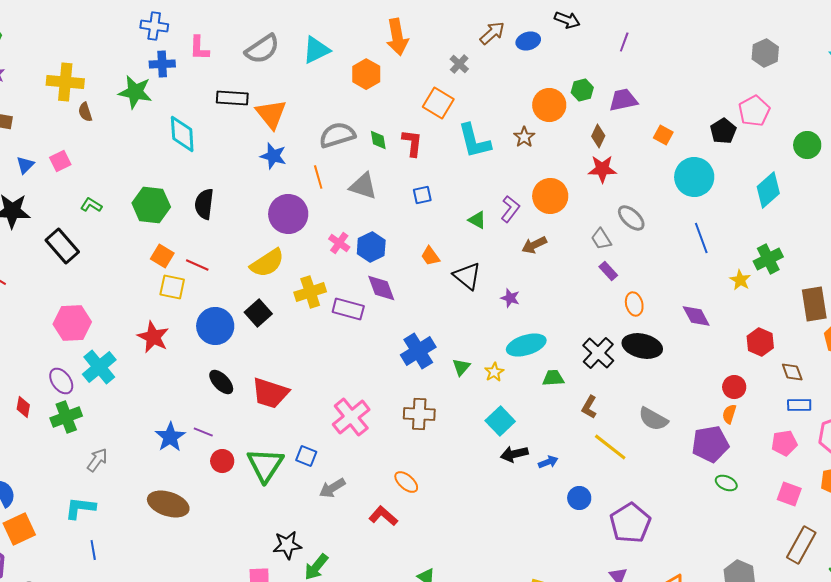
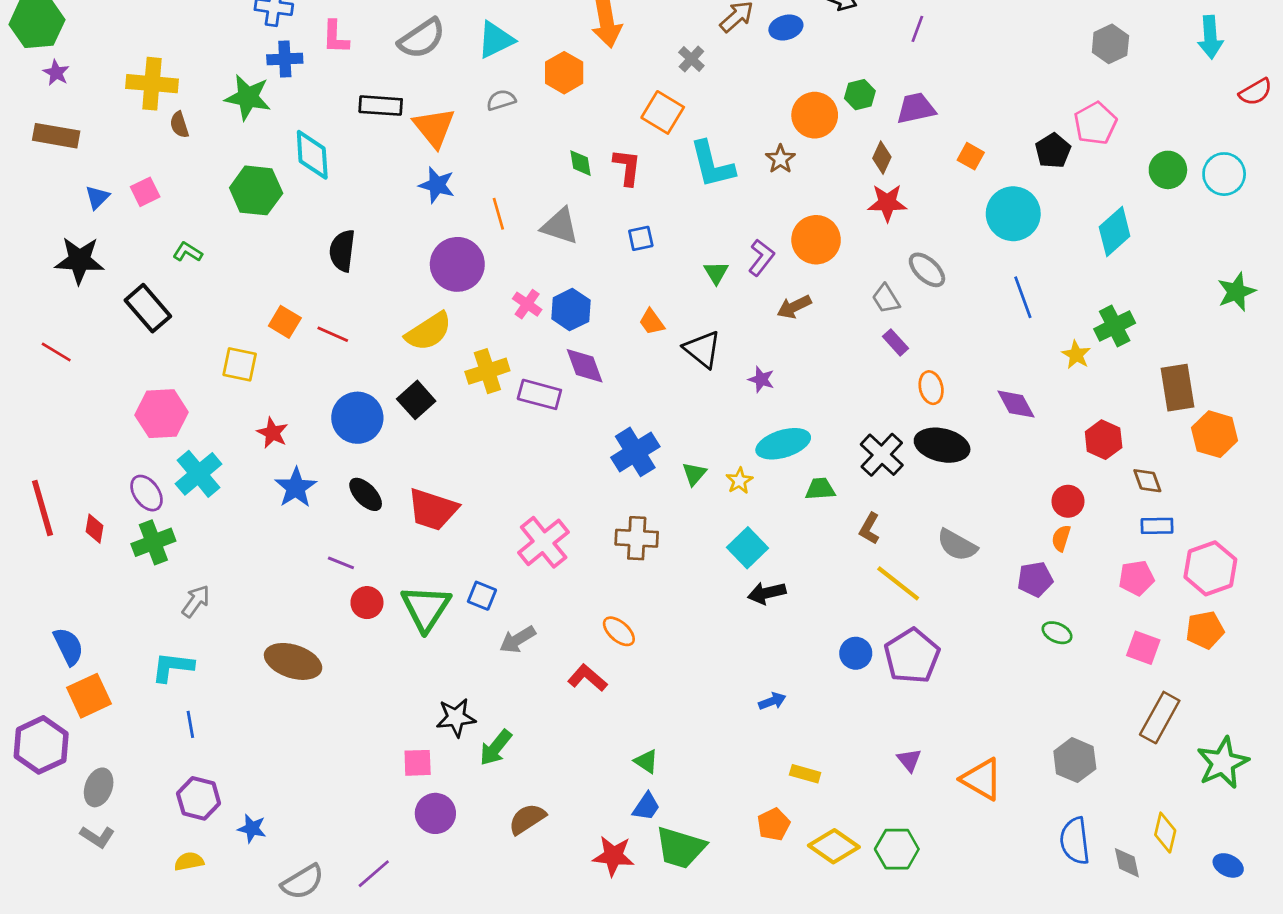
gray semicircle: (337, 135) -> (501, 100), moved, size x0.6
green hexagon: (151, 205) -> (256, 190), moved
green triangle: (477, 220) -> (716, 273), turned 30
yellow square: (172, 287) -> (240, 364), moved
red star: (153, 337) -> (272, 433), size x0.7
blue star: (170, 437) -> (296, 488), moved
purple pentagon: (710, 444) -> (1035, 579), size x0.7
blue arrow: (548, 462) -> (772, 701), moved
purple pentagon: (630, 523) -> (912, 656), moved

